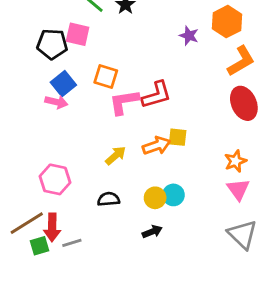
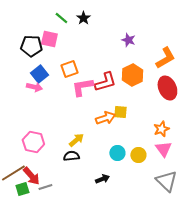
orange hexagon: (227, 22) -> (132, 75), moved
orange square: (106, 77) -> (69, 69), turned -36
yellow arrow: (116, 155) -> (76, 140), moved
yellow circle: (155, 198) -> (138, 155), moved
red arrow: (52, 227) -> (31, 176), turned -42

